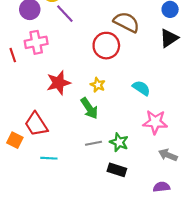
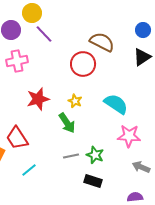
cyan semicircle: (141, 88) -> (116, 104), size x1.4
cyan line: (49, 158) -> (29, 170), turned -42

